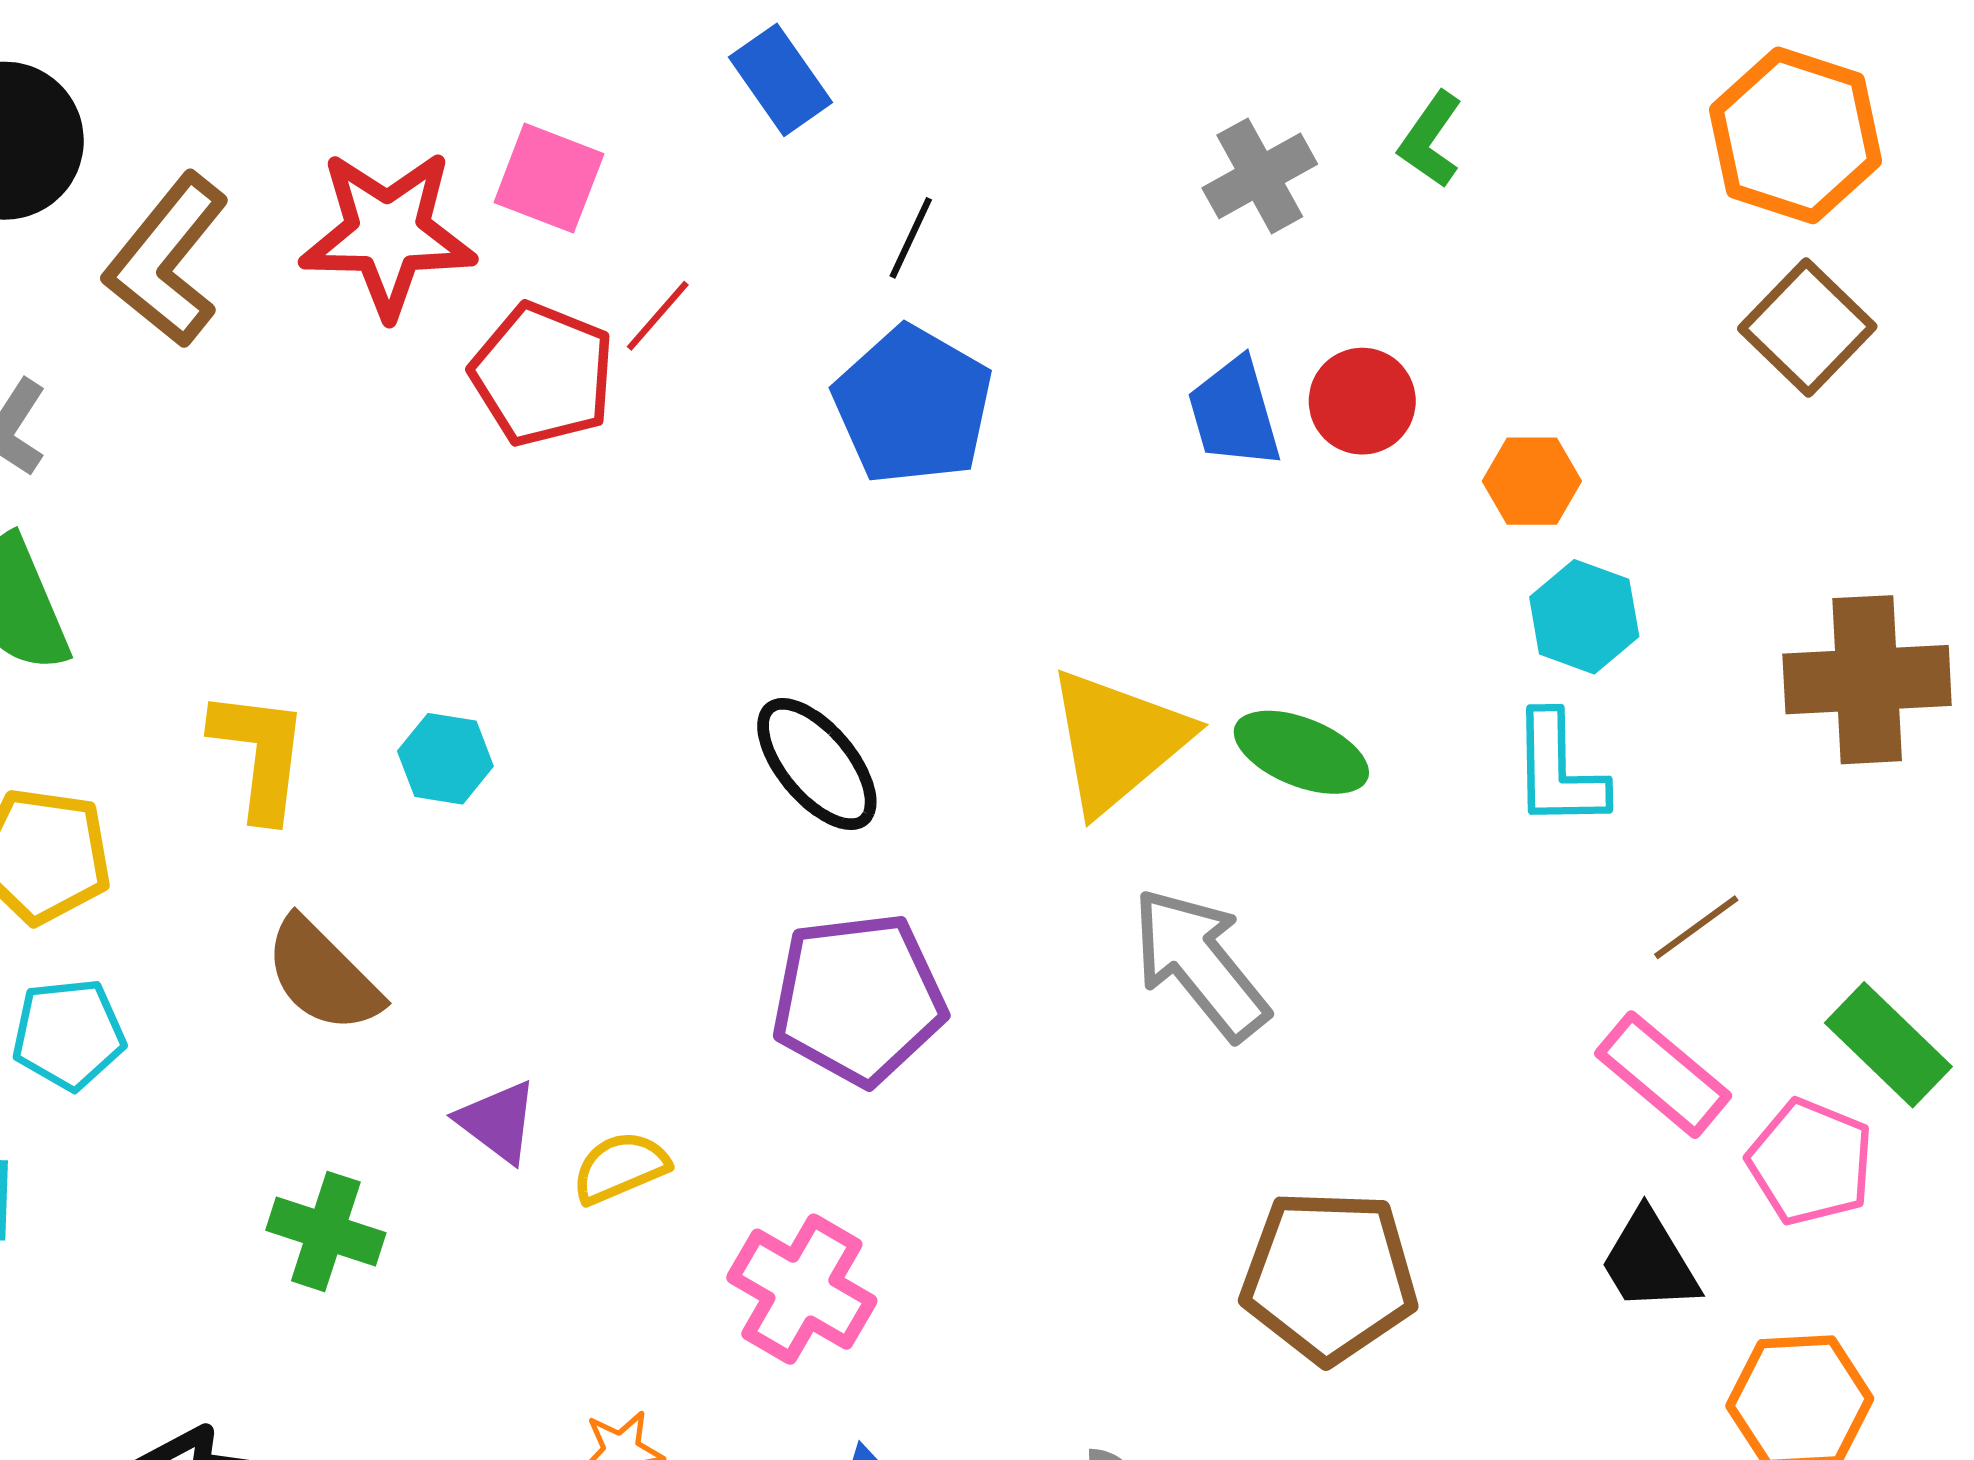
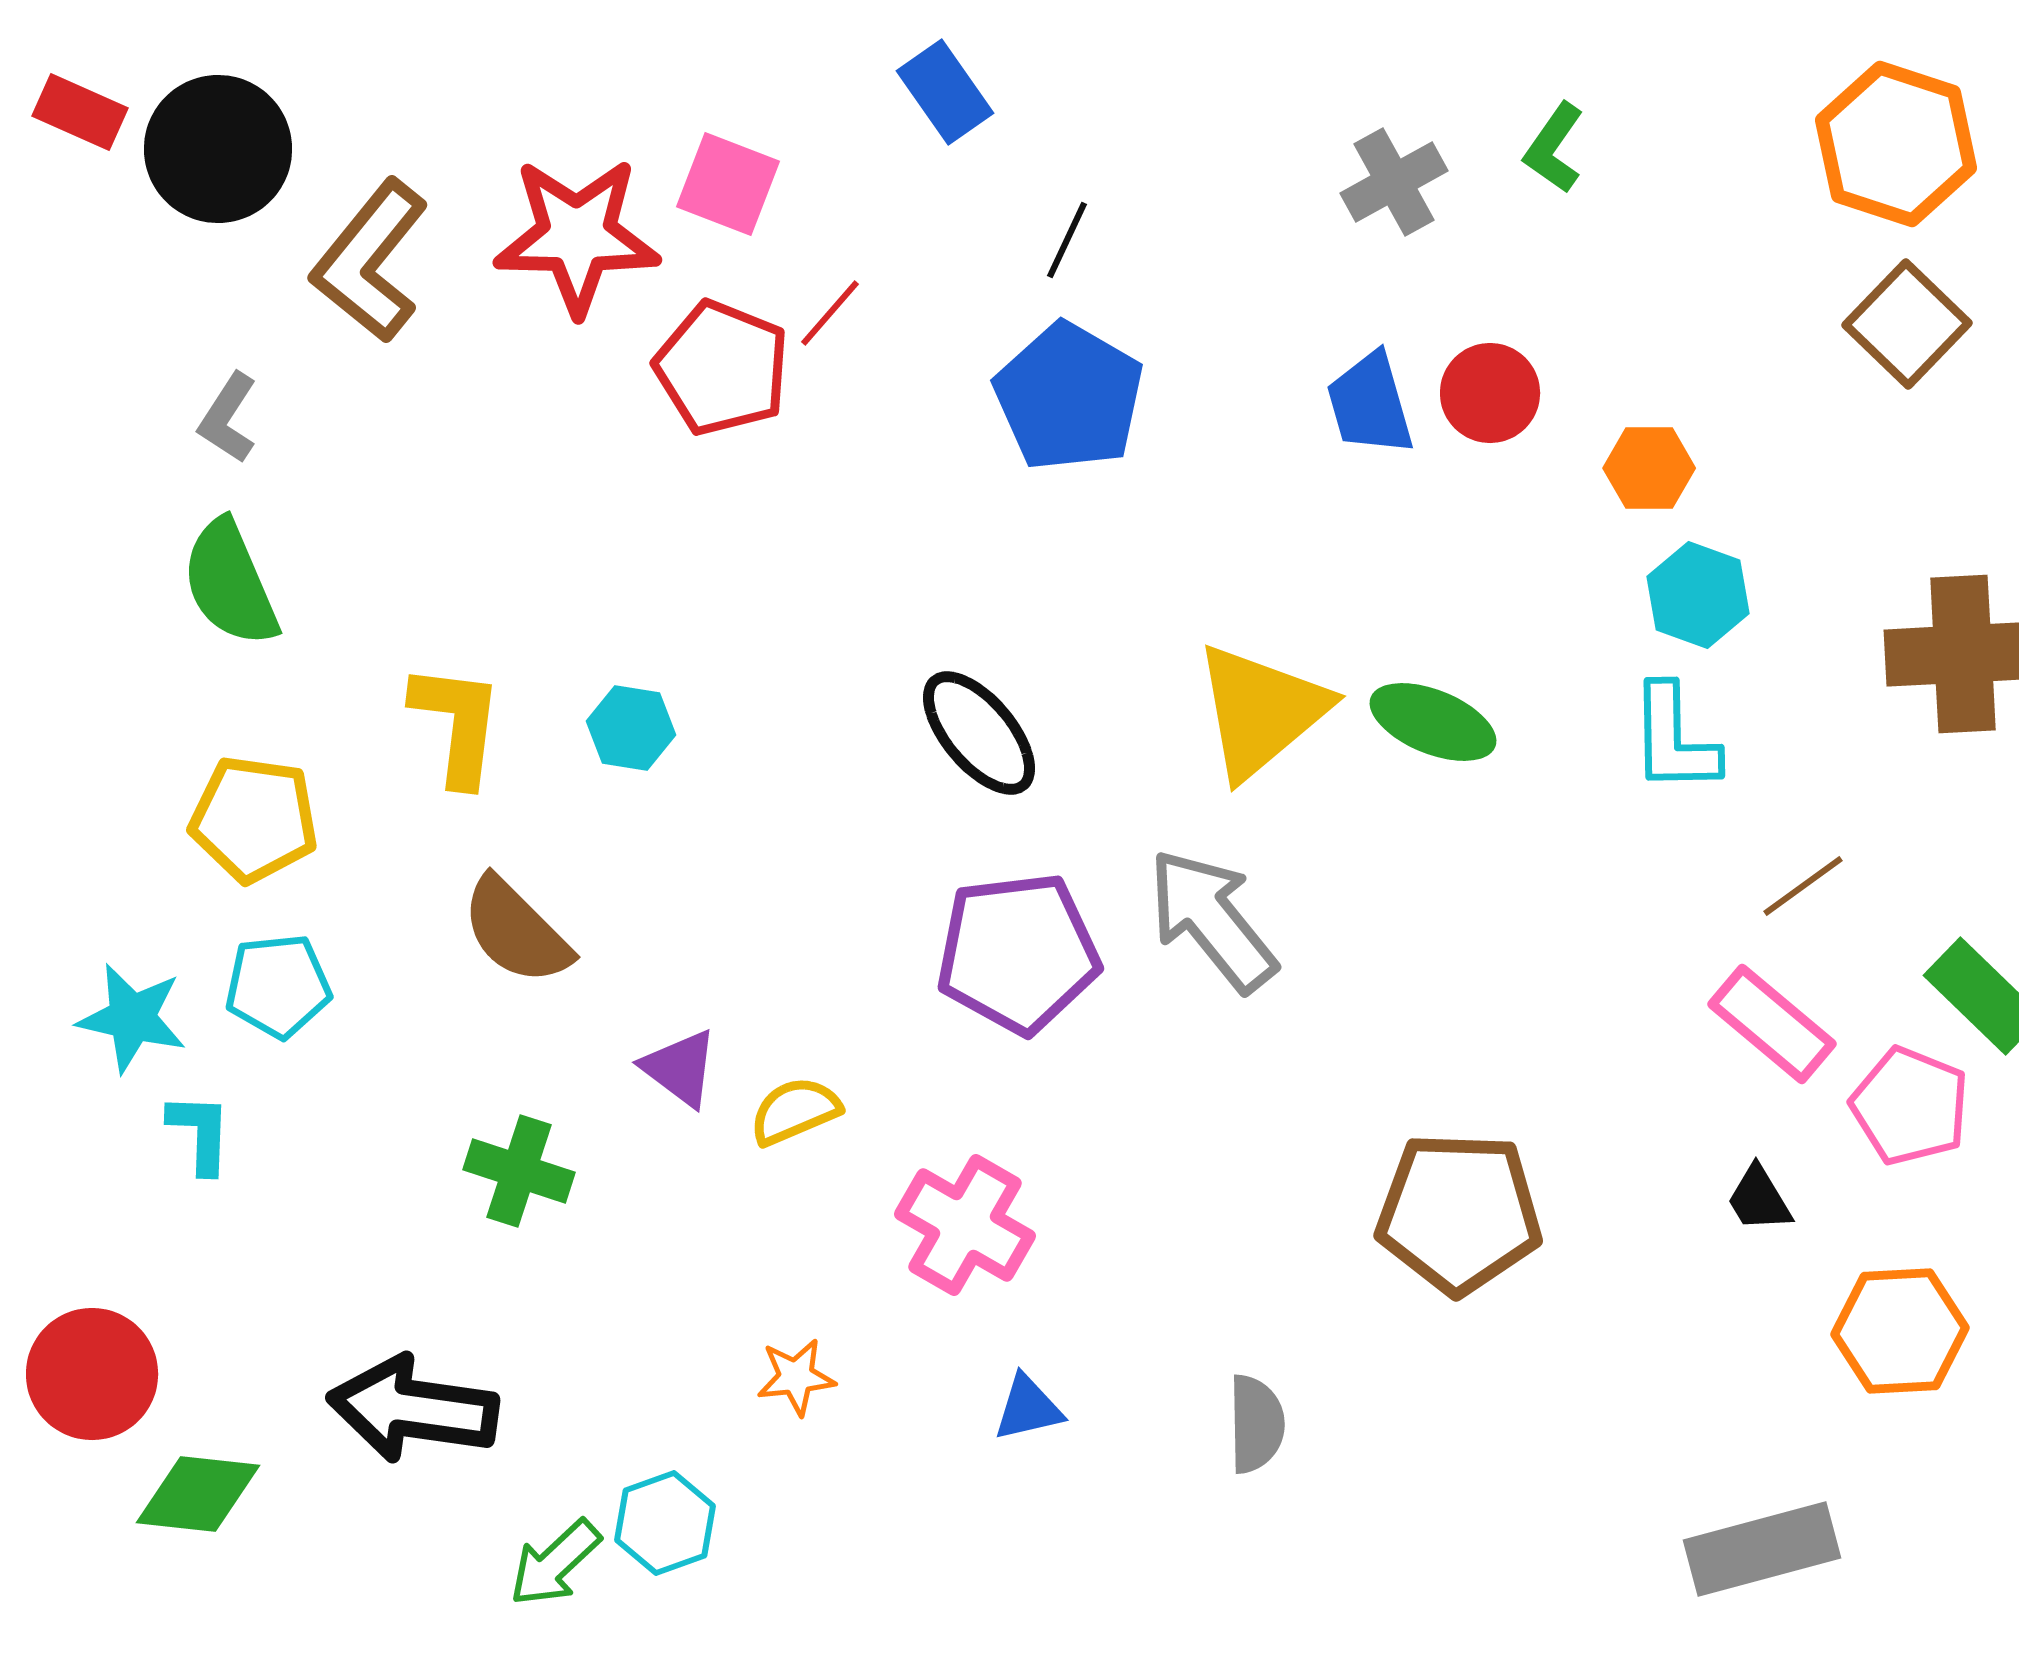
gray arrow: (1200, 964) -> (1212, 920), moved
black trapezoid: (1649, 1261) -> (1759, 1199), size x0.7

